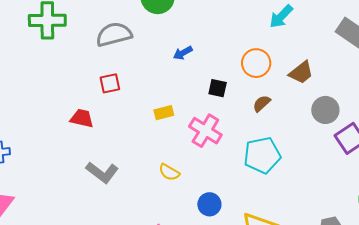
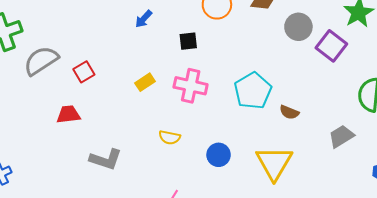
gray semicircle: (114, 34) -> (41, 61), moved
brown semicircle: (262, 103) -> (289, 112), moved, turned -96

